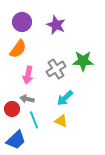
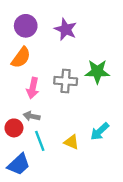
gray cross: (56, 69) -> (66, 81), turned 36
cyan arrow: (65, 98) -> (100, 131), moved

